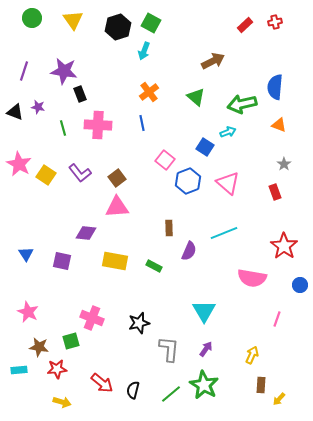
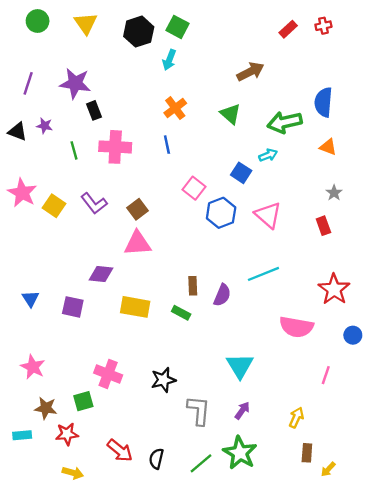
brown rectangle: (169, 228) -> (193, 286), moved

